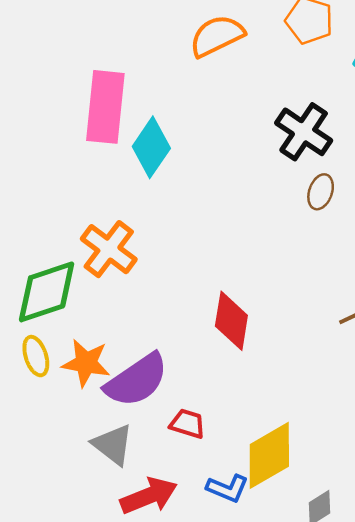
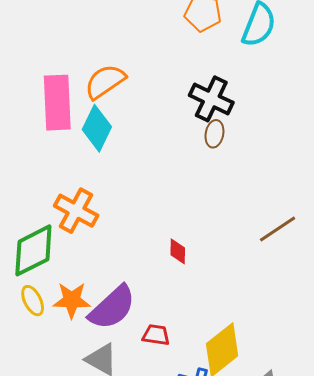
orange semicircle: (217, 36) -> (105, 82), moved
brown ellipse: (321, 192) -> (214, 134), moved
red diamond: (231, 321) -> (178, 251), size x0.6

